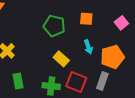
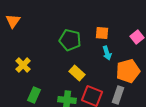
cyan arrow: (88, 47) -> (107, 53), moved
green rectangle: (18, 81) -> (34, 95), turned 35

